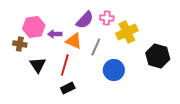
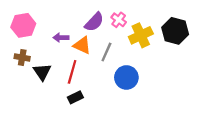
pink cross: (107, 18) -> (119, 20), turned 32
pink hexagon: (34, 27) -> (23, 25), moved
brown cross: (20, 44) -> (22, 58), moved
black hexagon: (158, 56) -> (175, 31), moved

